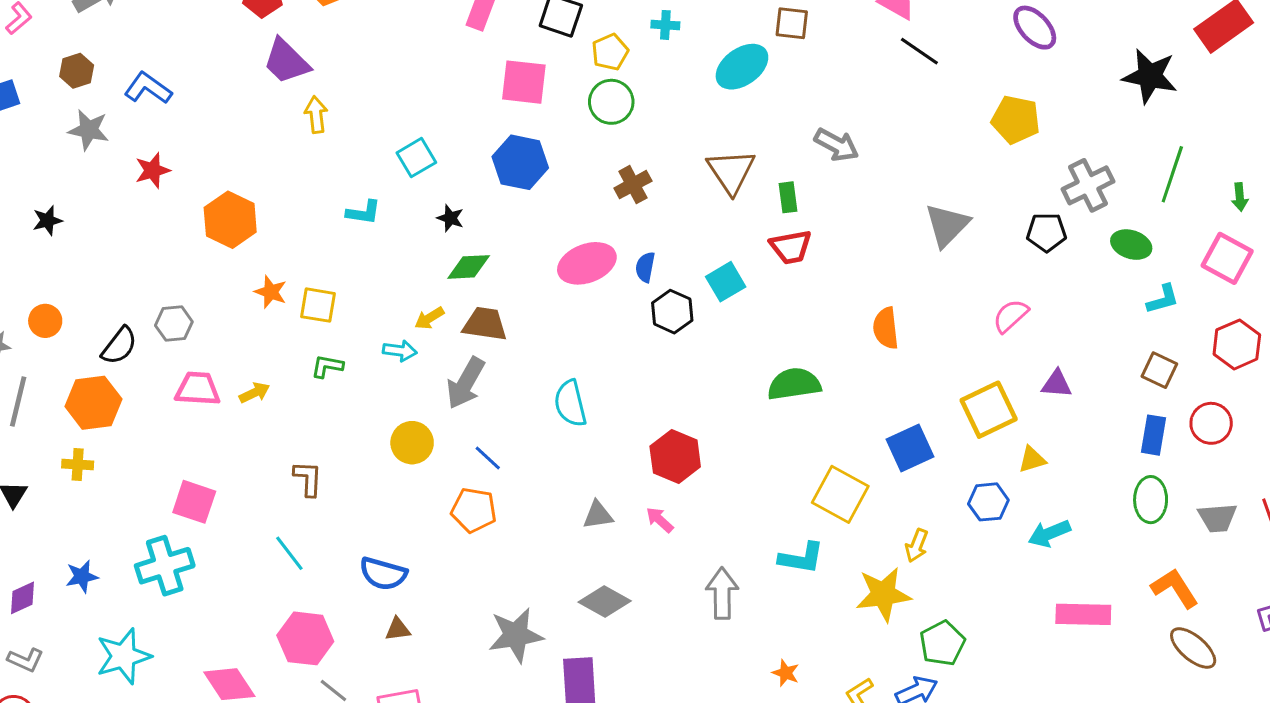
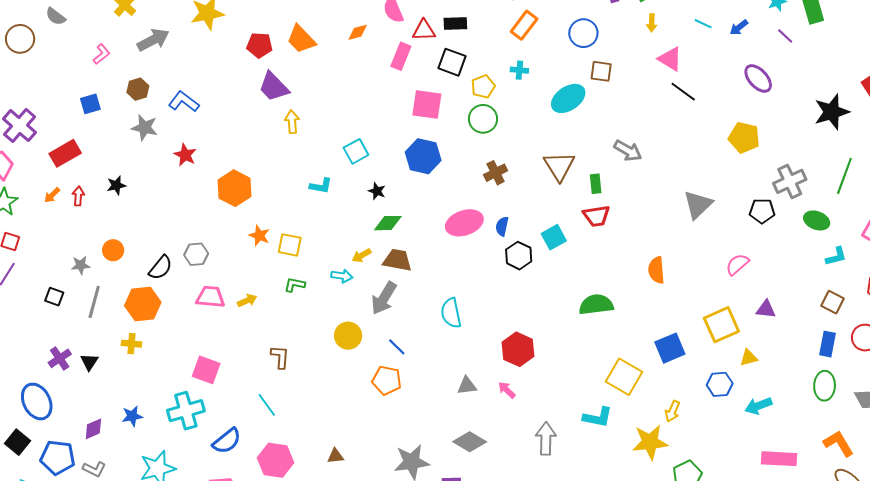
black star: (1150, 76) -> (832, 112), turned -30
red star: (152, 170) -> (185, 155), turned -30
blue semicircle: (383, 574) -> (227, 441), moved, turned -56

